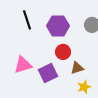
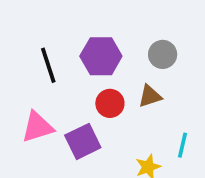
black line: (27, 20) -> (48, 65), moved
brown triangle: (77, 68) -> (150, 96), moved

